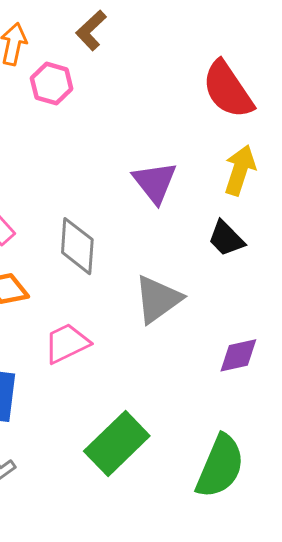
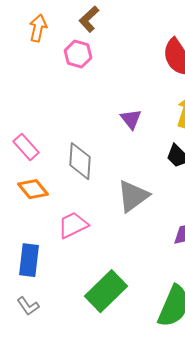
pink hexagon: (52, 84) -> (78, 54), moved
purple triangle: (155, 182) -> (131, 119), size x0.7

